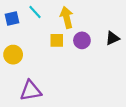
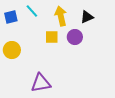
black triangle: (113, 38) -> (87, 17), moved
purple triangle: (31, 91) -> (41, 83), moved

